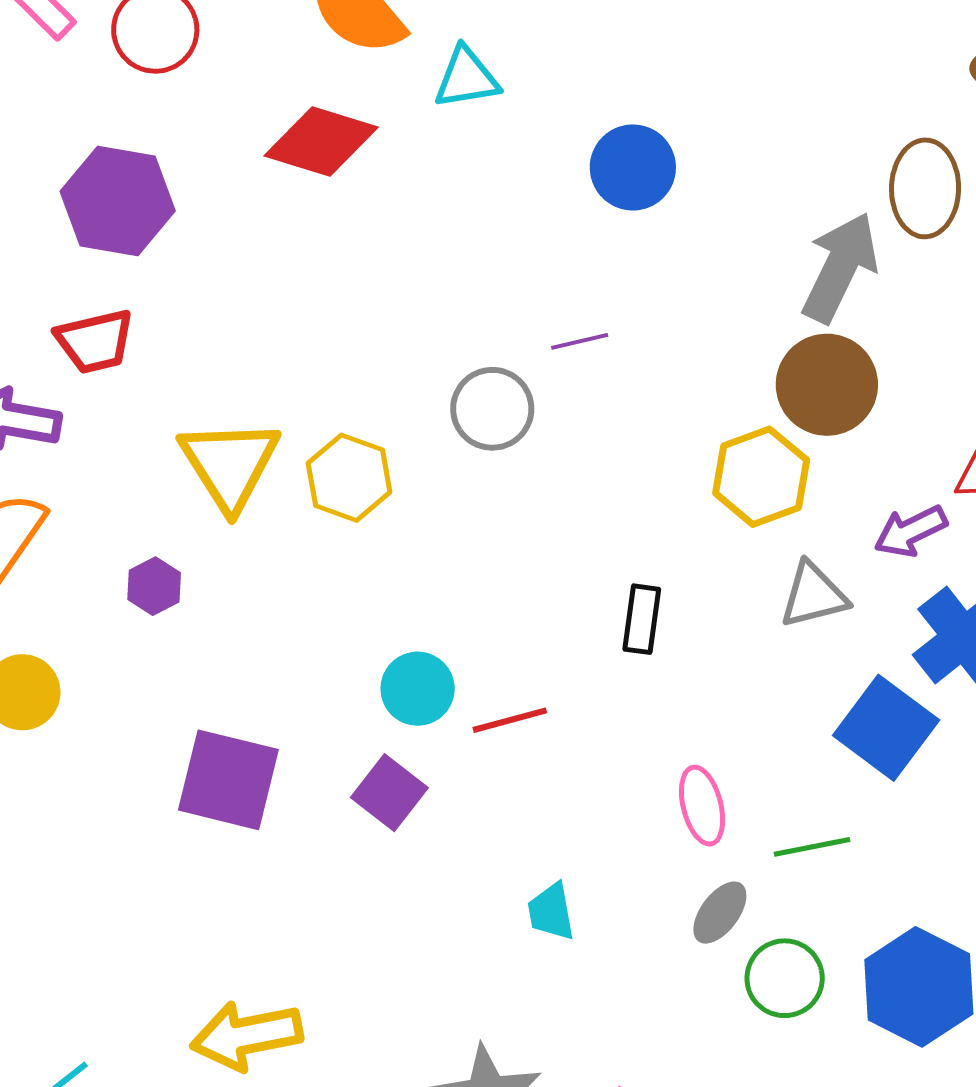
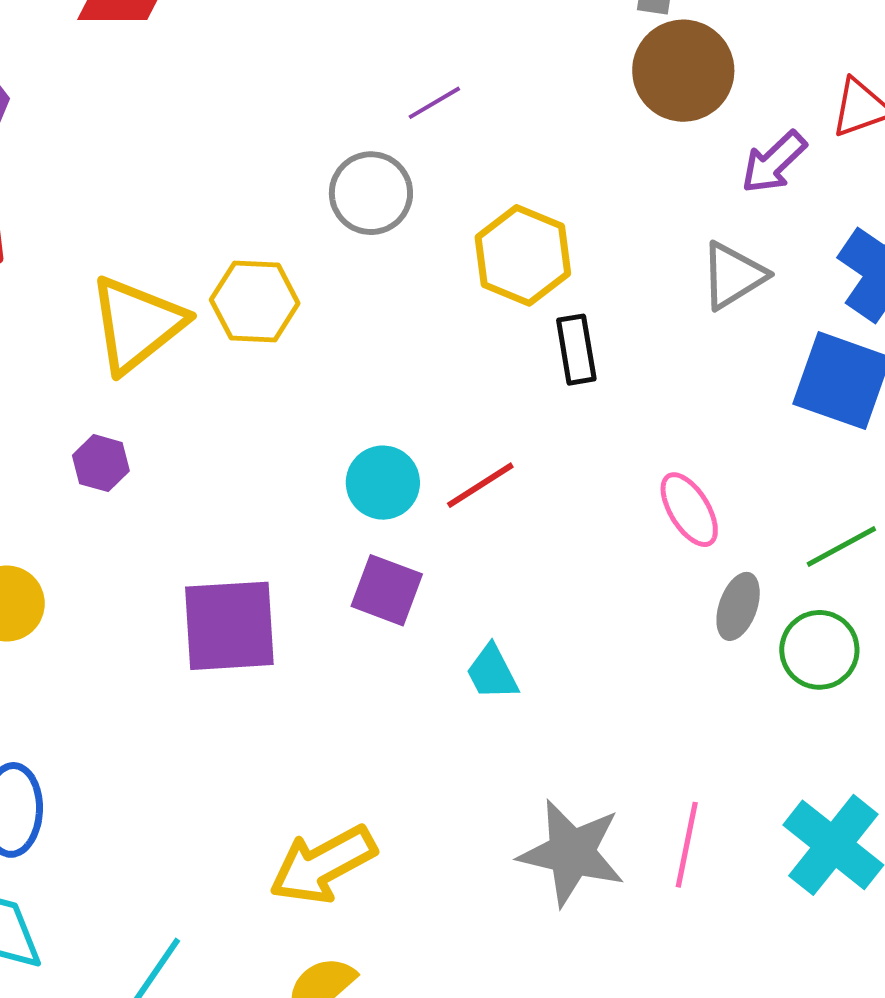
yellow triangle: (230, 464) -> (137, 324), turned 41
yellow hexagon: (761, 477) -> (523, 255), moved
purple arrow: (910, 531) -> (774, 162), moved
green line: (812, 847) -> (841, 546), moved
cyan trapezoid: (551, 912) -> (492, 672), moved

